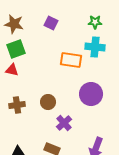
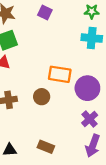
orange rectangle: (71, 60) -> (60, 74), moved
purple cross: (64, 123) -> (90, 119), moved

